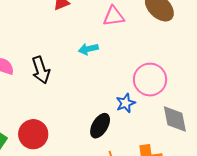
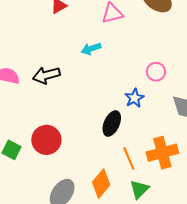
black arrow: (41, 70) -> (46, 75), turned 100
pink circle: (150, 80) -> (156, 72), size x0.6

